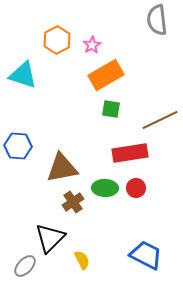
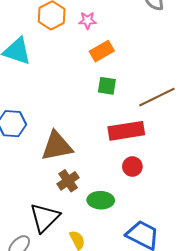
pink star: (92, 45) -> (87, 21), turned 30
orange rectangle: (106, 75) -> (102, 51), size x0.7
green ellipse: (105, 188) -> (101, 200), moved

